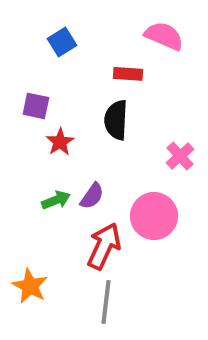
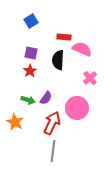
pink semicircle: (164, 36) -> (82, 49), moved
purple square: (36, 106) -> (31, 53), moved
green arrow: (56, 200) -> (28, 100), turned 40
orange star: (30, 286) -> (15, 122), moved

